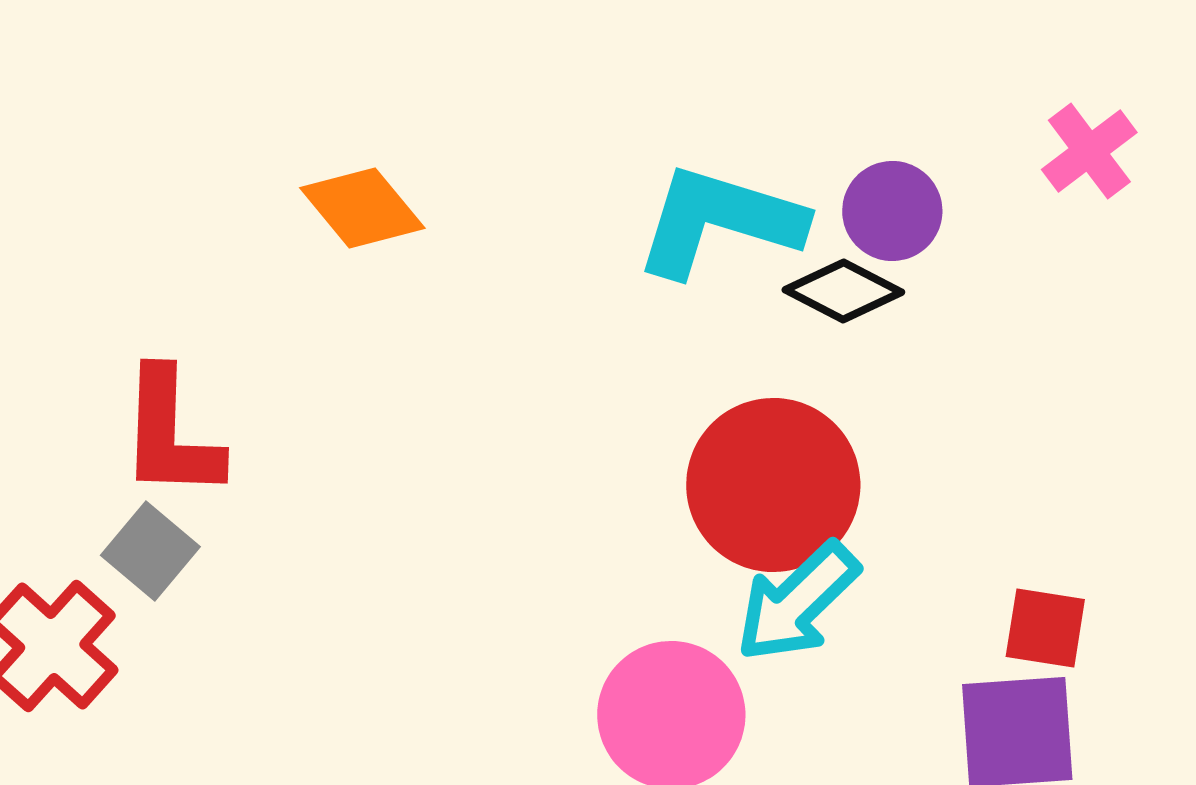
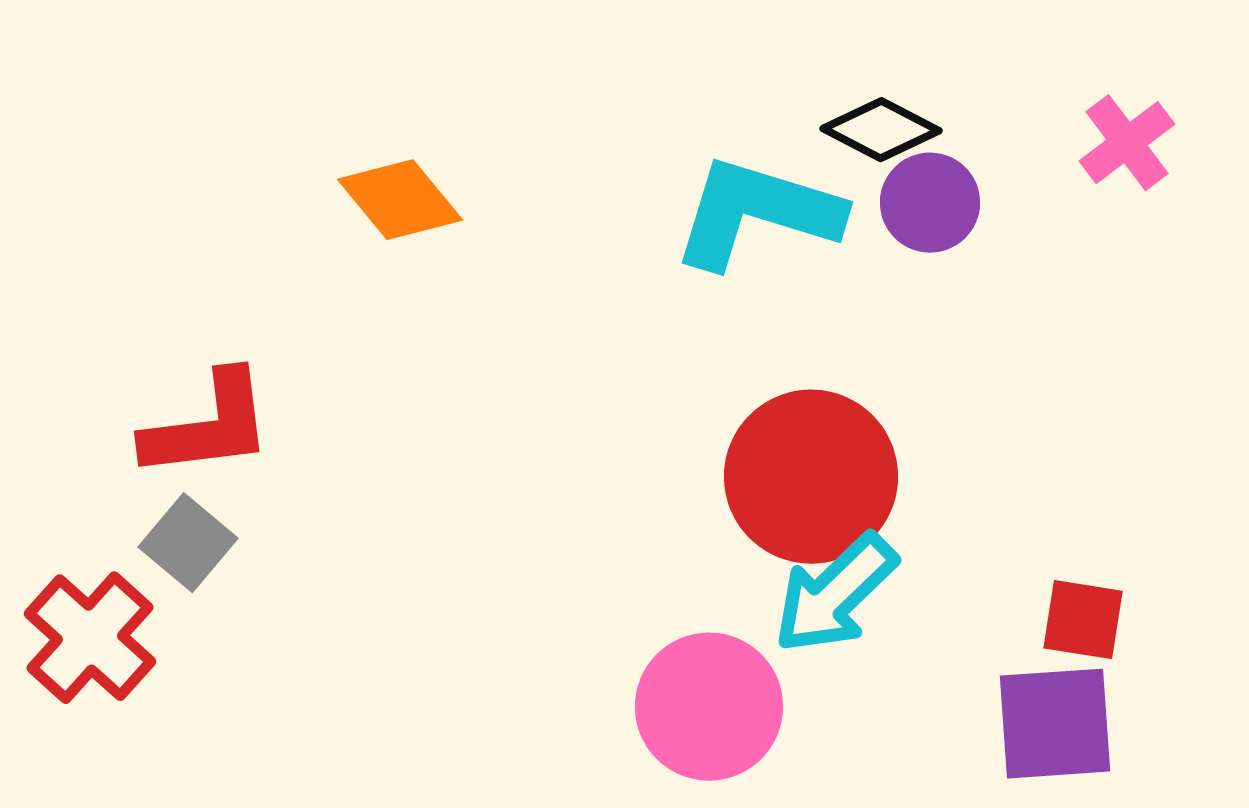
black diamond: (843, 291) -> (881, 130), moved
red L-shape: (170, 434) -> (208, 426), turned -99

